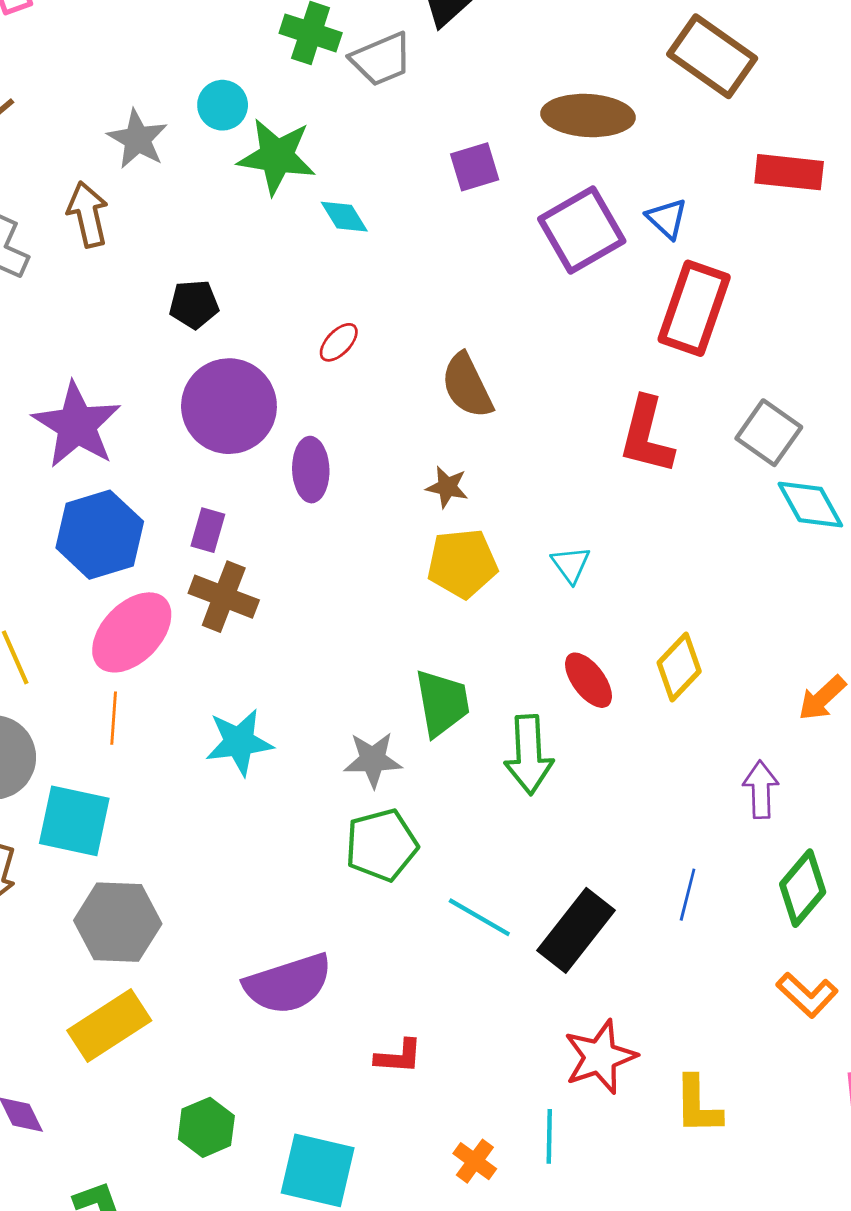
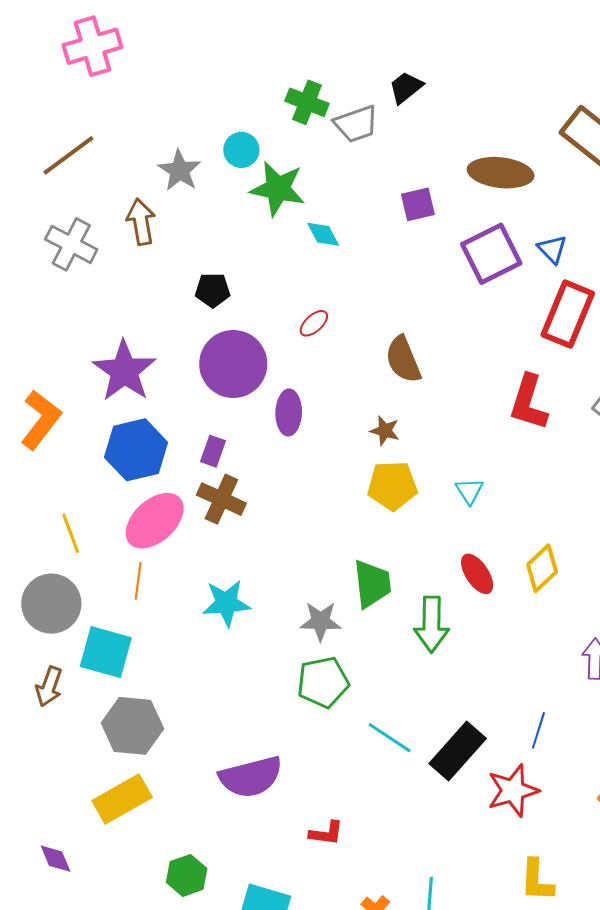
red star: (600, 1057) -> (513, 791), moved

